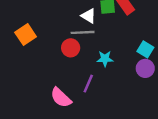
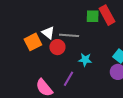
white triangle: (89, 16) -> (48, 33), moved
orange square: (26, 35) -> (33, 42), moved

